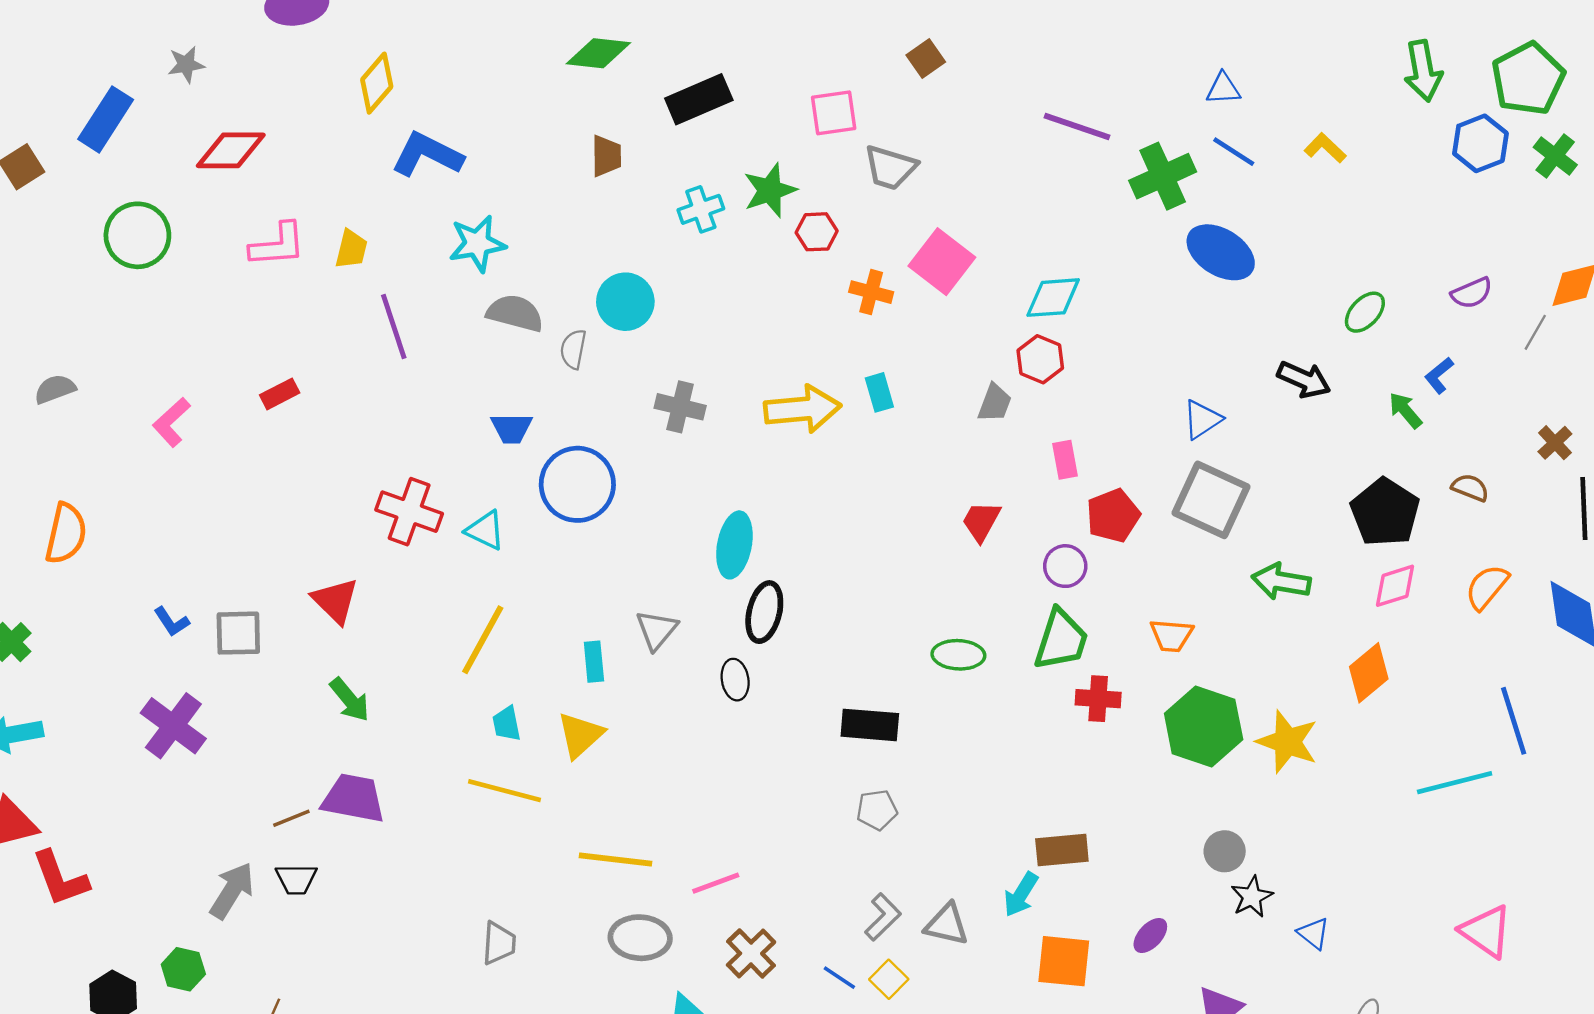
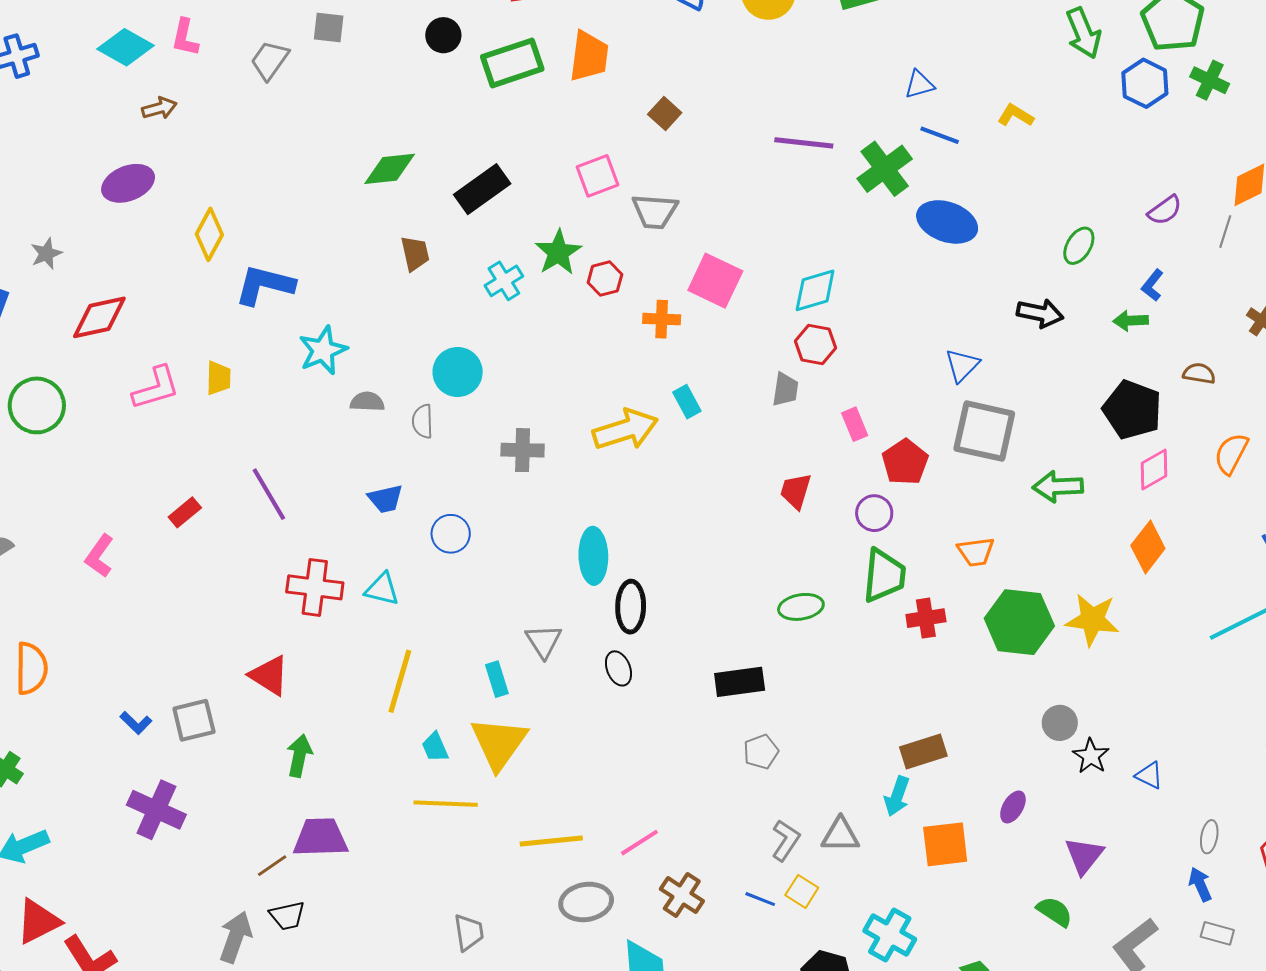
gray semicircle: (515, 313) -> (367, 402), size x0.7
purple line: (394, 326) -> (269, 494), moved
green arrow: (1405, 410) -> (1131, 321), turned -40
blue circle: (577, 484) -> (451, 534), size x0.6
green arrow: (350, 700) -> (299, 756), turned -117
yellow triangle: (580, 735) -> (499, 743), size x1.4

